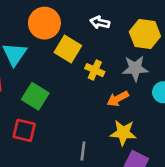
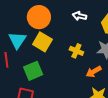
yellow square: (68, 49) -> (42, 42), moved
green square: (35, 96) -> (33, 71), turned 36

